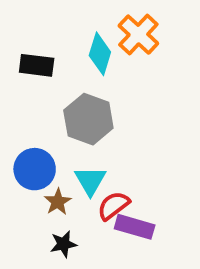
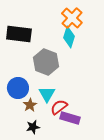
cyan diamond: (100, 54) -> (69, 37), moved
black rectangle: (37, 65) -> (19, 34), size x1.4

